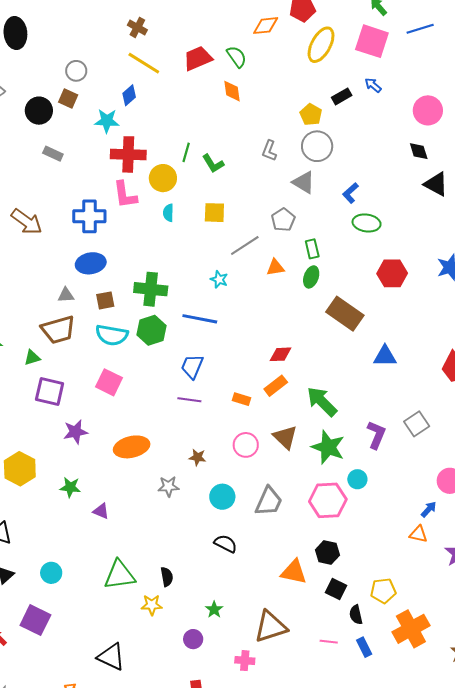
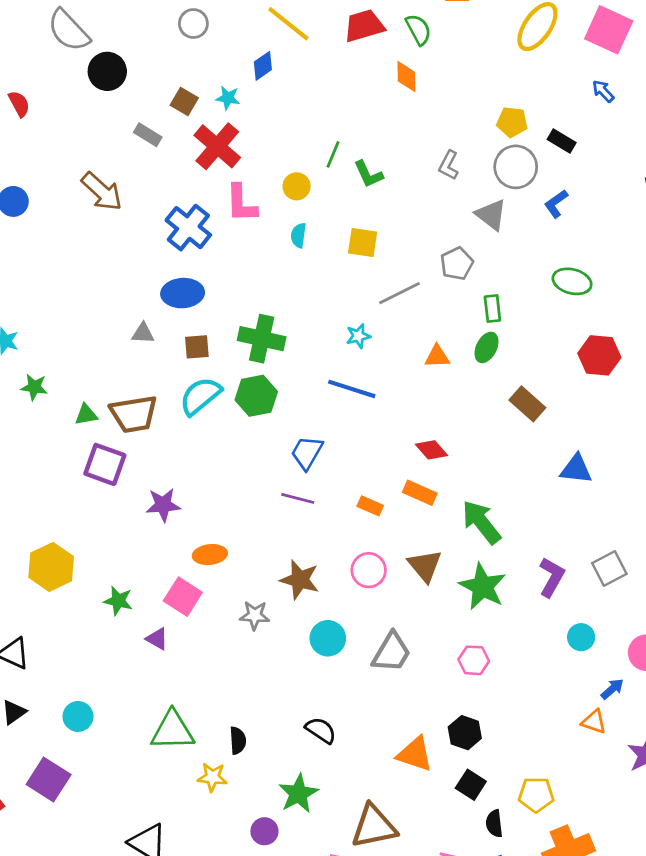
black rectangle: (342, 96) -> (562, 141), moved, turned 54
brown square: (68, 98) -> (184, 101), moved
black circle: (39, 111) -> (107, 71), moved
yellow pentagon: (311, 115) -> (512, 122), turned -30
cyan star: (107, 121) -> (228, 98), size x0.7
red cross: (128, 154) -> (217, 146), moved, turned 32
yellow circle: (163, 178) -> (297, 186), size x0.7
blue L-shape: (350, 193) -> (556, 204), moved
blue cross: (89, 216) -> (188, 228), turned 32
brown arrow: (27, 222) -> (102, 191), moved
orange triangle: (275, 267) -> (437, 356), moved
cyan star: (219, 279) -> (358, 336), turned 30
brown rectangle: (345, 314) -> (527, 404), size x0.7
blue line: (200, 319) -> (352, 389), moved
brown trapezoid: (58, 330) -> (134, 414), moved
cyan semicircle: (112, 335) -> (200, 396), turned 124
red diamond: (281, 354) -> (431, 450), turned 45
pink square: (109, 382) -> (183, 597), moved
orange rectangle: (276, 386) -> (420, 493), turned 55
purple star: (75, 432) -> (163, 505), moved
orange ellipse: (132, 447) -> (210, 555), size x0.7
brown star: (197, 457) -> (300, 580), size x1.6
cyan circle: (357, 479) -> (581, 637), moved
pink hexagon: (328, 500) -> (474, 660), size x0.6
black semicircle: (226, 544) -> (321, 730), moved
green star: (214, 610) -> (298, 794), size x1.6

